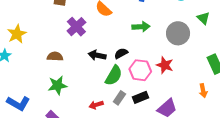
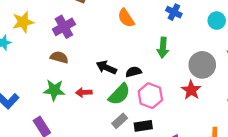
purple cross: (76, 27) -> (64, 27), moved
green arrow: (141, 27) -> (163, 48), turned 84
red star: (165, 65) -> (191, 90), moved
red arrow: (96, 105) -> (84, 92), moved

